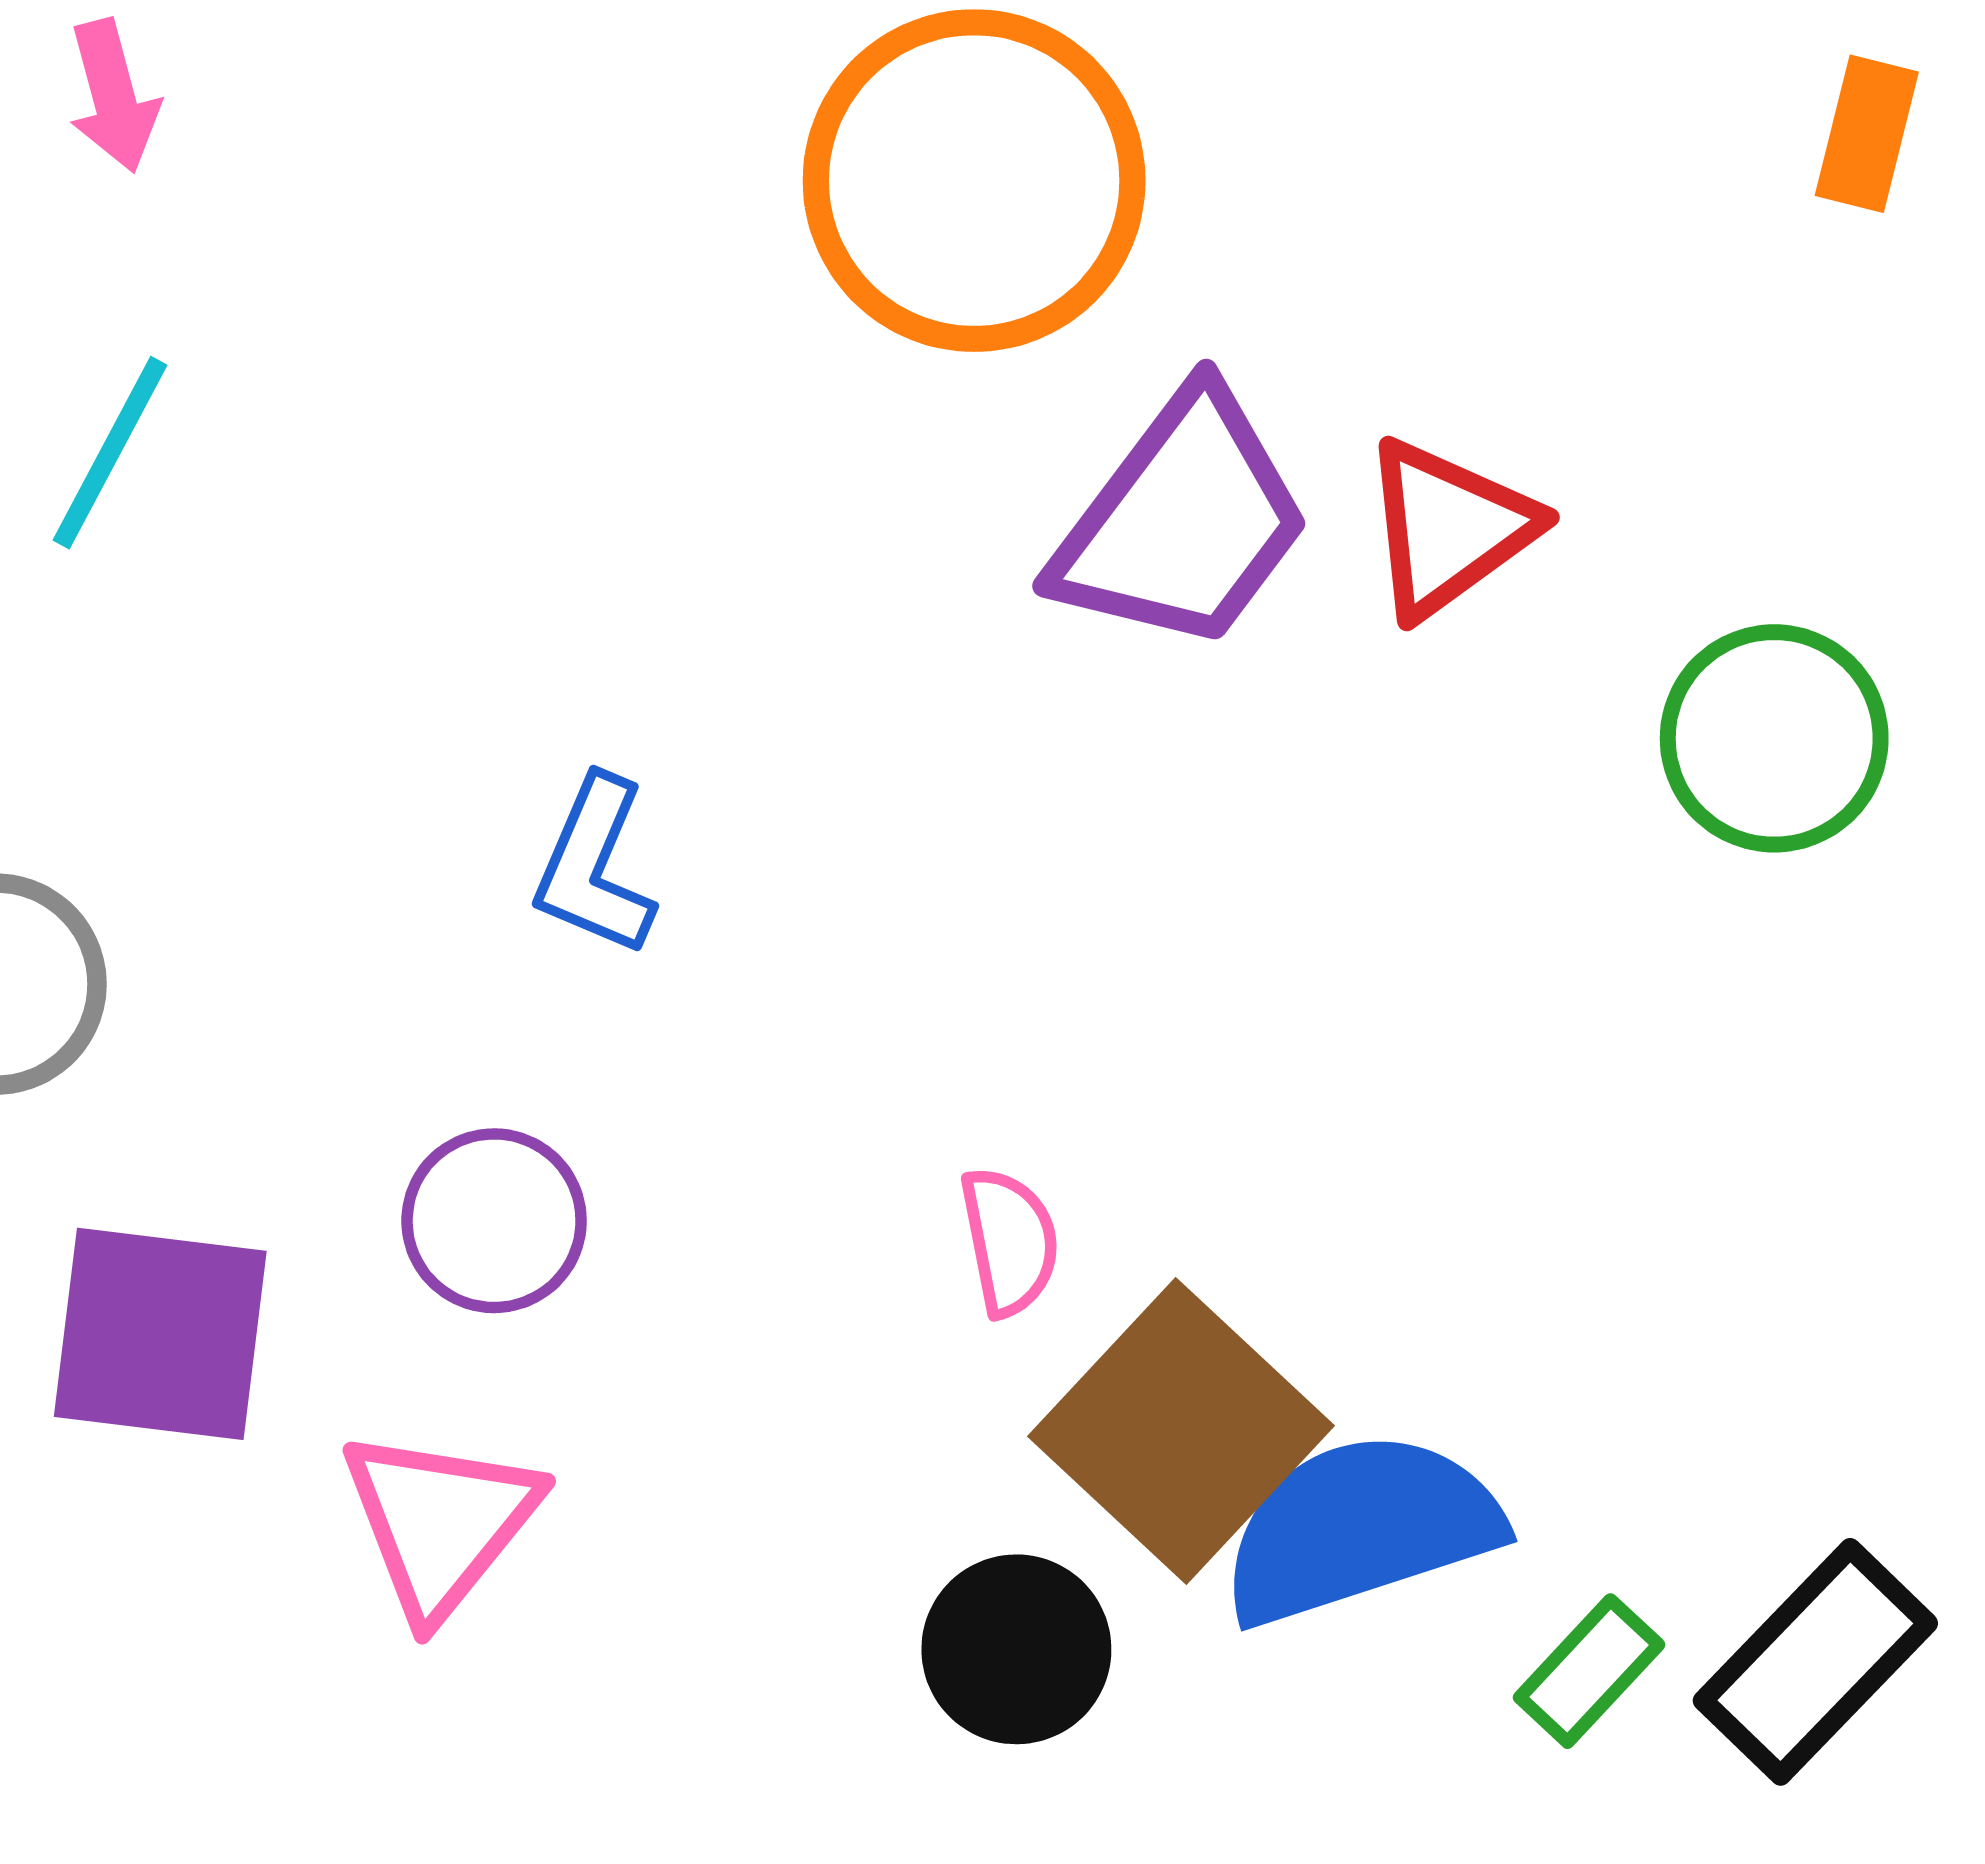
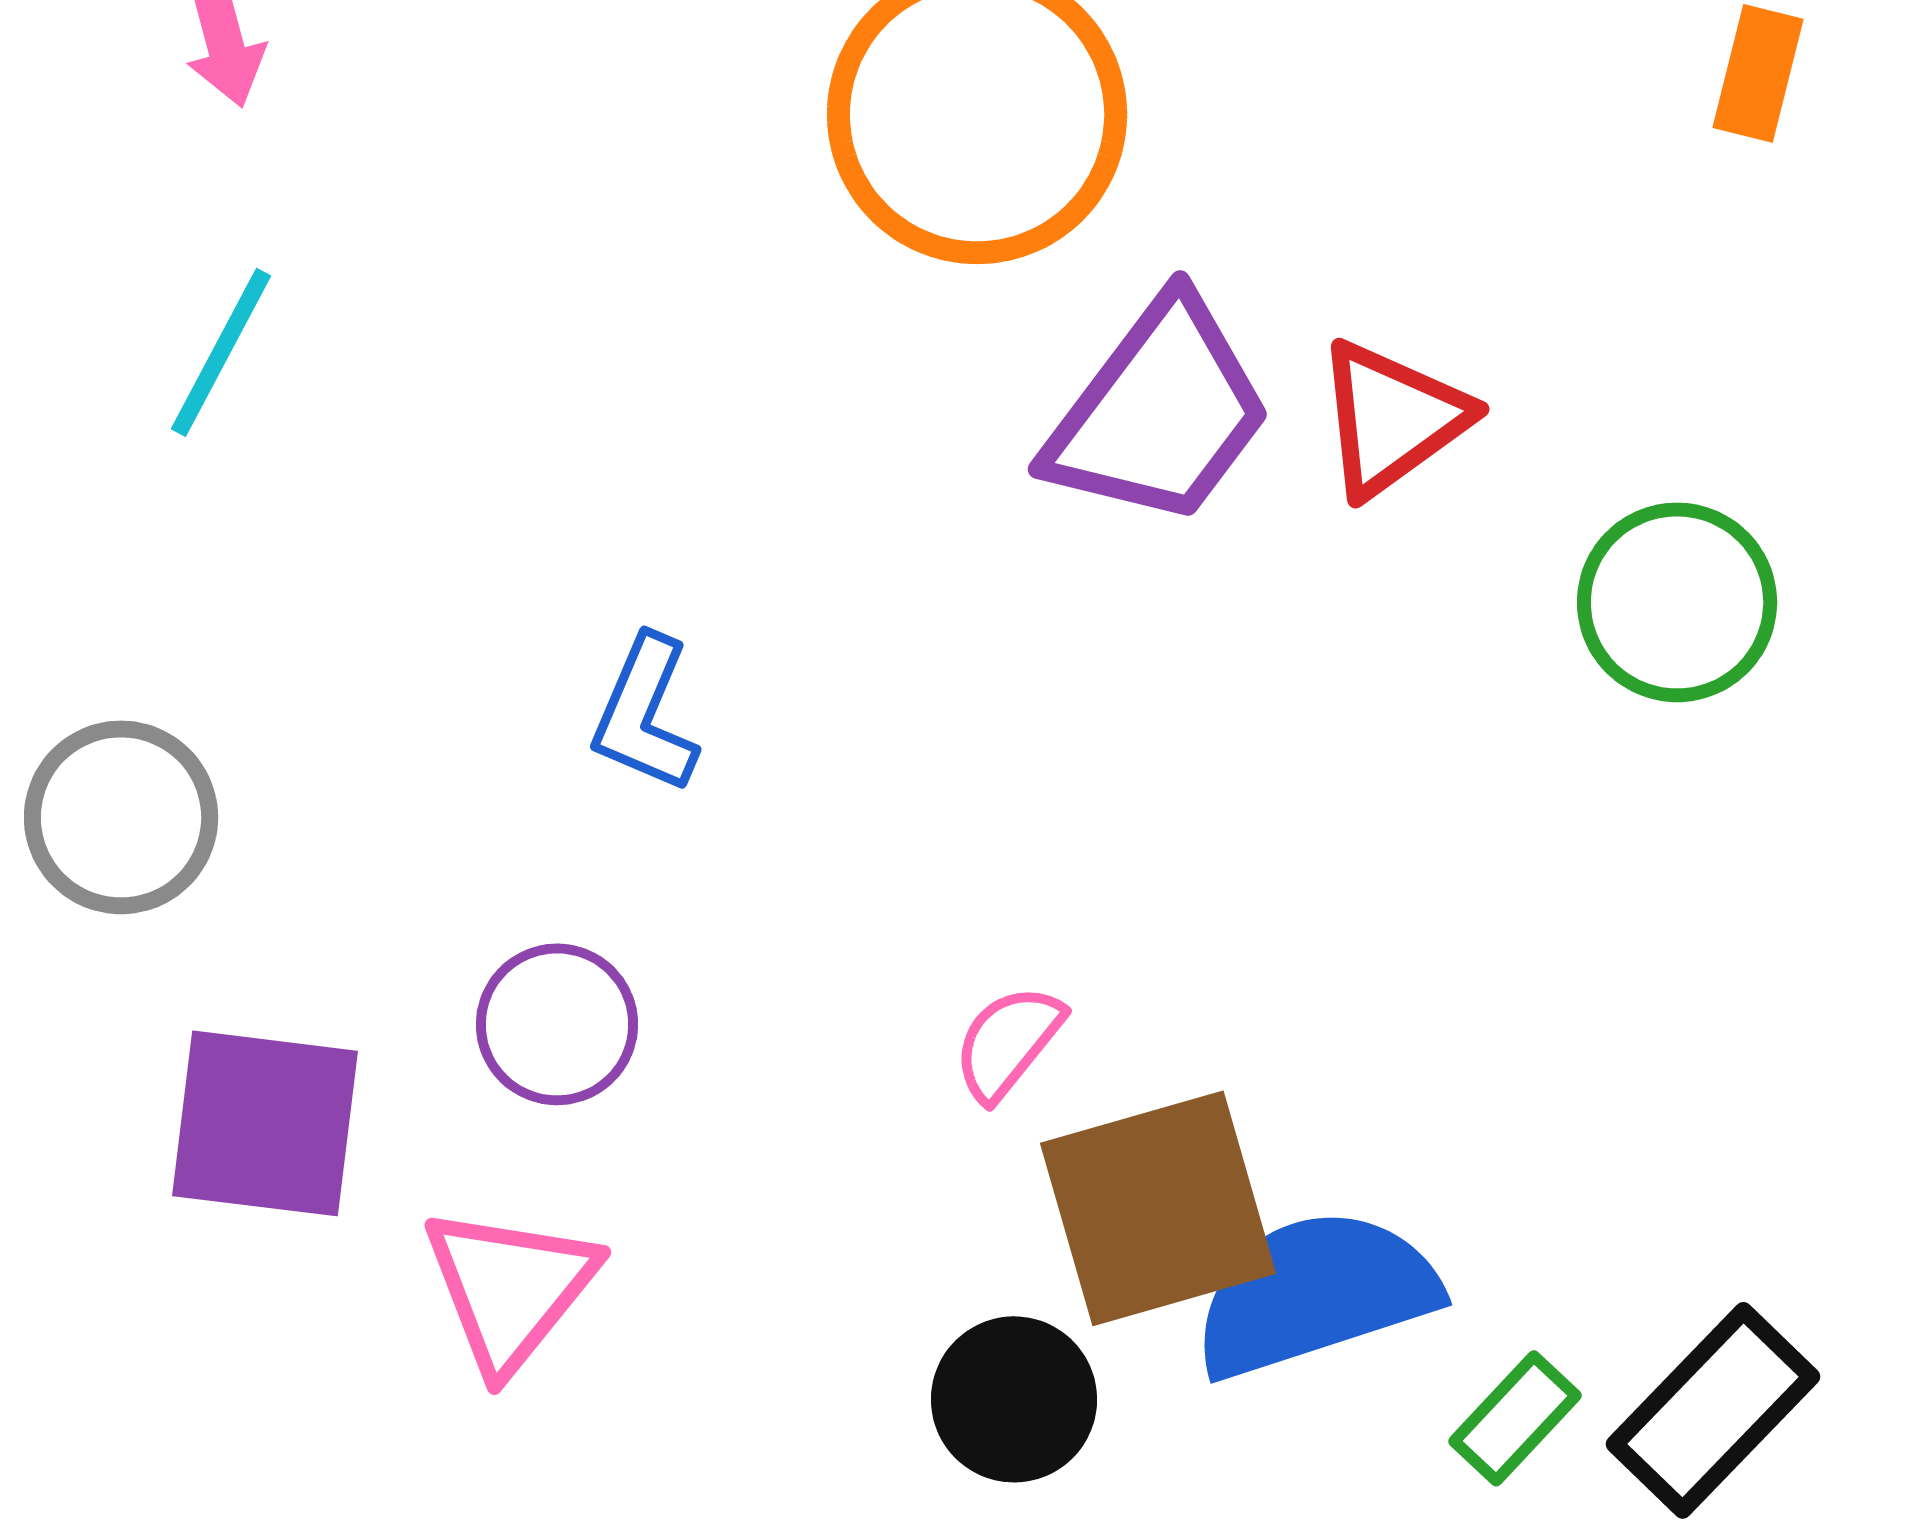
pink semicircle: (1010, 1241) -> (1008, 1042), turned -130
brown square: (1181, 1431) -> (1158, 1208), turned 31

